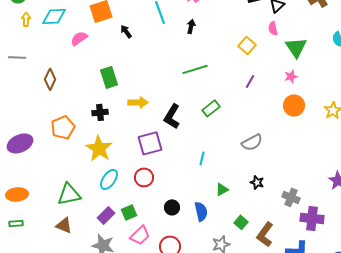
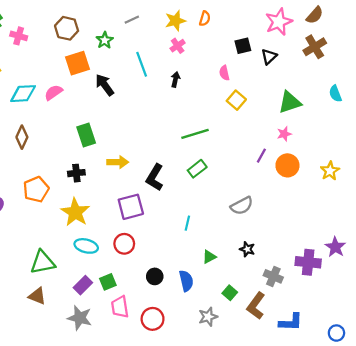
cyan diamond: (54, 16) -> (23, 94), moved
pink semicircle: (273, 28) -> (224, 73), moved
black arrow: (126, 31) -> (105, 85), size x1.5
green triangle: (296, 47) -> (290, 102), turned 45
green line: (195, 69) -> (195, 134), moved
purple line: (250, 81) -> (261, 156), moved
cyan ellipse: (109, 179) -> (86, 246), turned 70
gray cross: (291, 197) -> (273, 276), moved
purple cross: (312, 218) -> (308, 262), moved
pink trapezoid: (140, 235) -> (120, 307), turned 125

